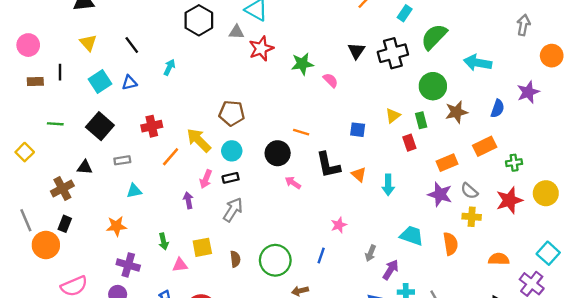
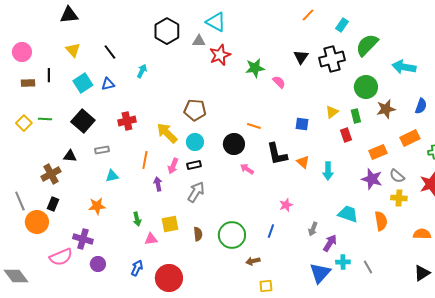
yellow square: (25, 152) -> (24, 123), moved
orange line: (171, 157) -> (145, 160), moved, turned -30
purple cross: (128, 265) -> (83, 239), moved

